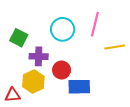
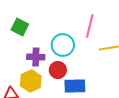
cyan circle: (63, 29) -> (63, 45), moved
green square: (19, 38) -> (20, 27), moved

